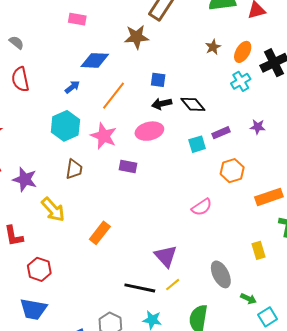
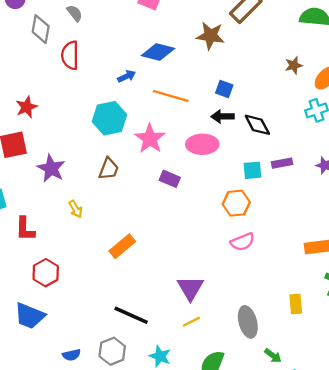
orange line: (114, 96) -> (171, 96), turned 56
orange hexagon: (232, 171) -> (236, 203), moved
yellow arrow: (53, 210) -> (76, 209), size x0.6
black line: (140, 288) -> (131, 315), moved

